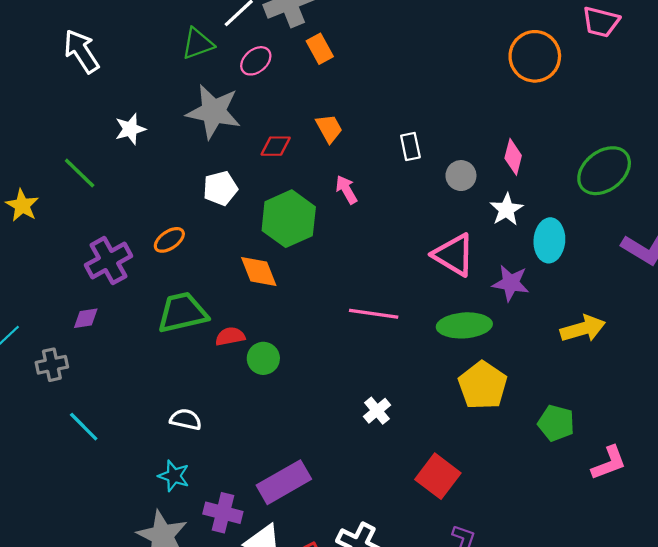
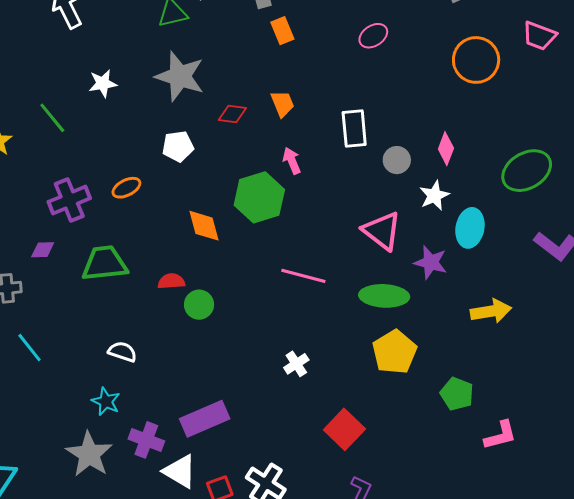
pink ellipse: (256, 61) -> (373, 36), moved
white rectangle: (410, 146) -> (354, 129), size x1.5
green hexagon: (289, 219) -> (259, 197), moved
green trapezoid: (182, 313) -> (105, 263), moved

